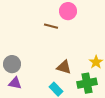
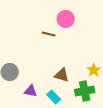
purple triangle: (15, 83) -> (31, 91), moved

